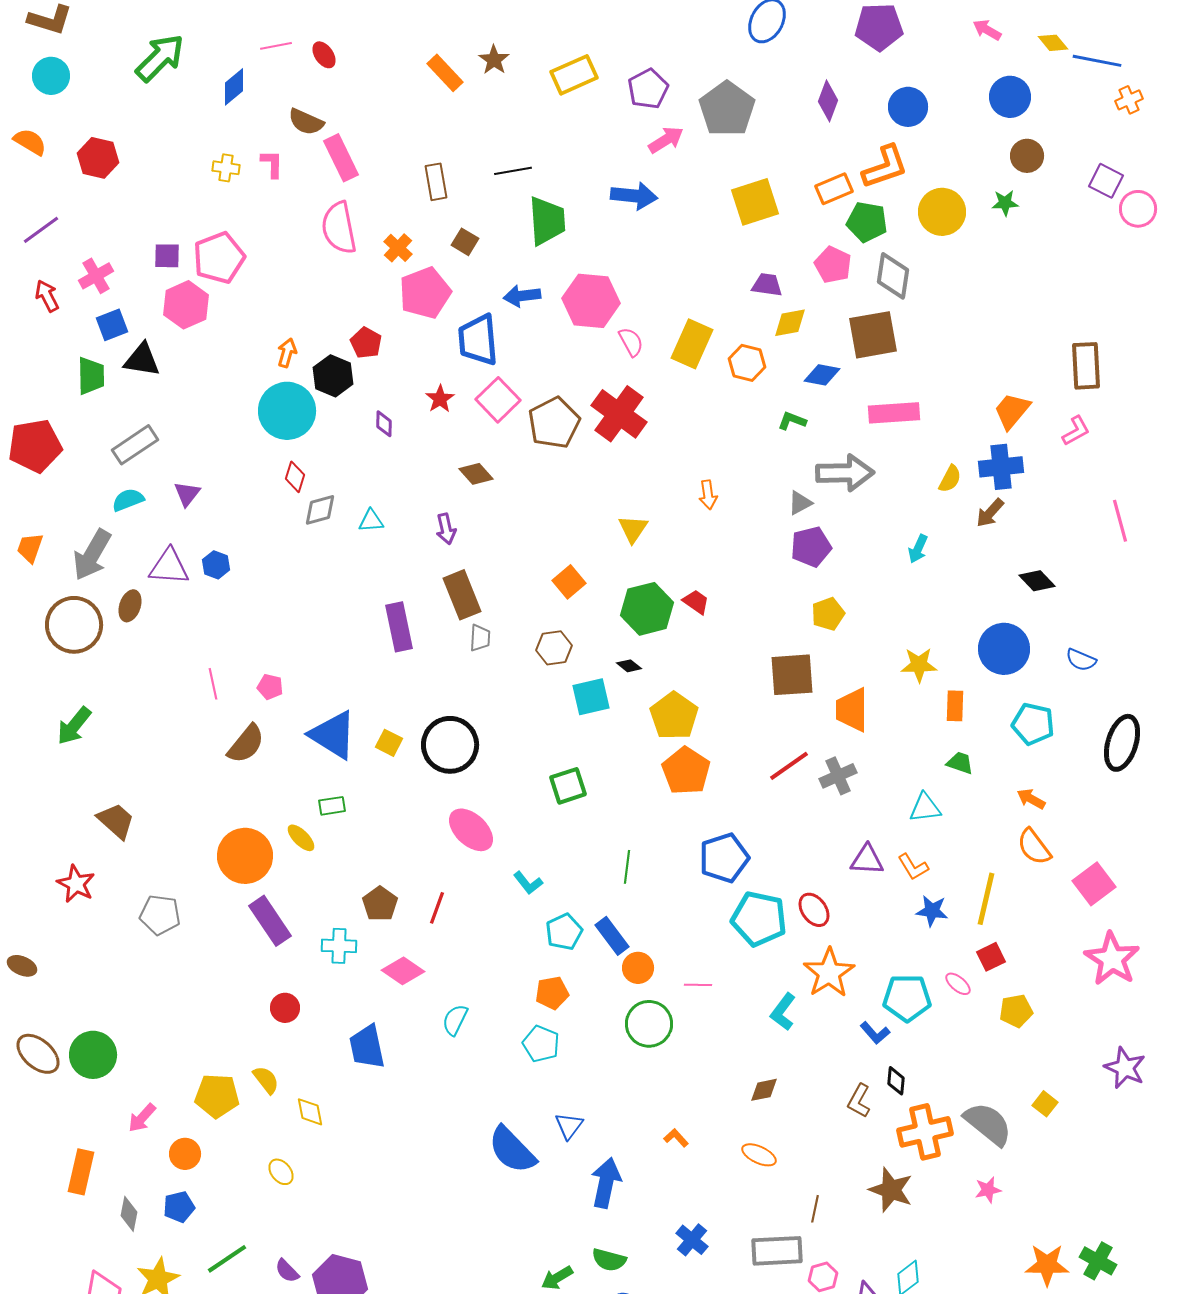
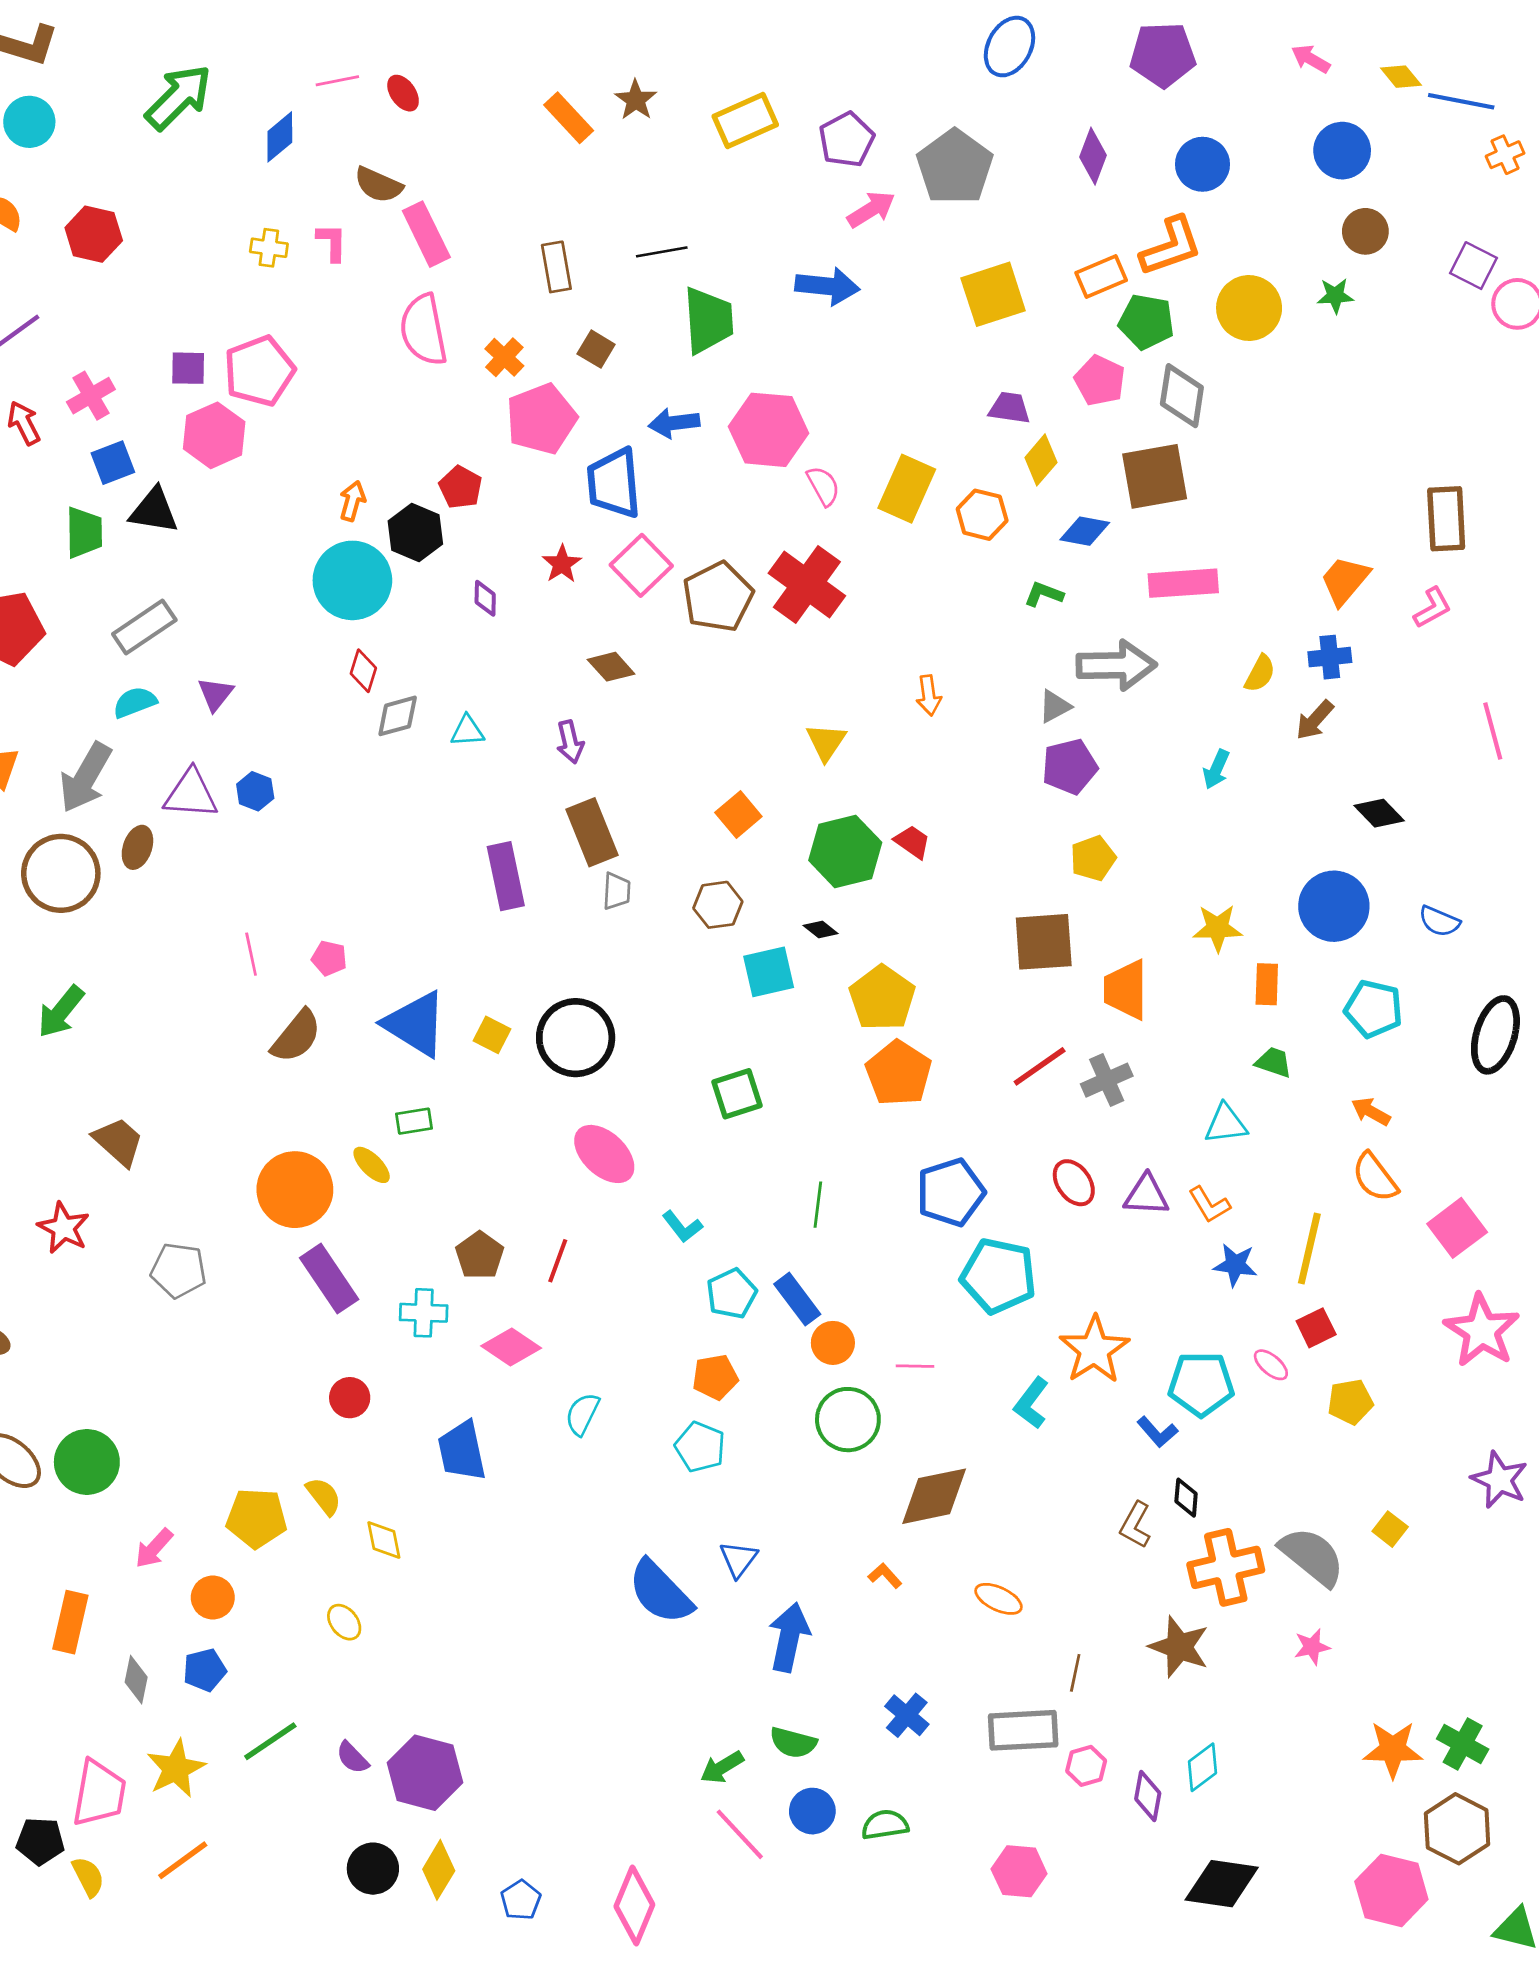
yellow diamond: (790, 323) -> (1041, 460), turned -39
blue cross: (1001, 467) -> (1330, 657), size x0.7
red ellipse: (814, 910) -> (1074, 1183), moved
brown diamond: (764, 1090) -> (934, 1496), moved, size x1.8

